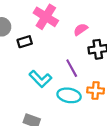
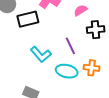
black rectangle: (25, 42) -> (28, 19), size x1.5

